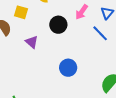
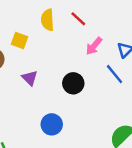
black circle: (58, 25) -> (73, 83), moved
blue circle: (68, 68) -> (52, 124), moved

